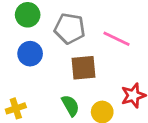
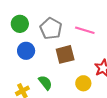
gray pentagon: (70, 28) -> (51, 29), turned 30
green semicircle: (70, 106) -> (45, 83), moved

